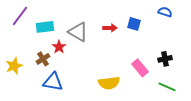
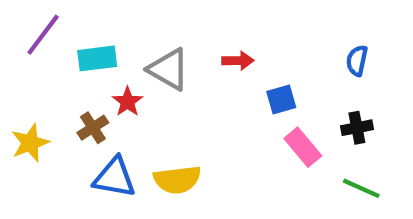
blue semicircle: (165, 12) -> (357, 61), moved, turned -96
blue square: (134, 24) -> (281, 100), moved, turned -32
yellow semicircle: (109, 83) -> (177, 180), moved

